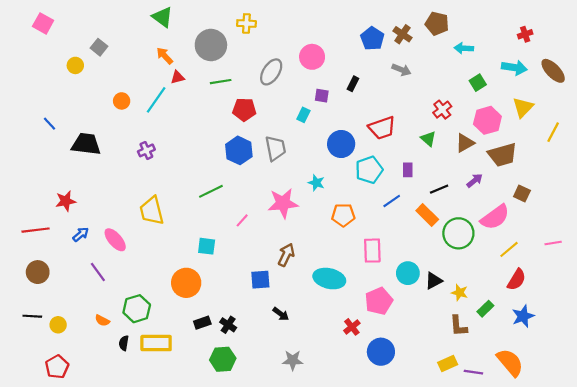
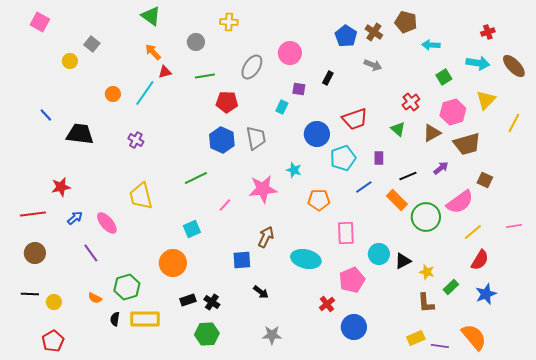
gray circle: (211, 45) -> (196, 42), size x0.6
purple cross: (146, 150) -> (136, 140), turned -35
cyan square: (207, 246) -> (192, 229), turned -30

